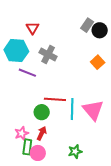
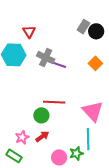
purple line: (27, 73) -> (57, 64), moved
cyan line: (72, 109) -> (88, 139), moved
red arrow: (42, 133) -> (42, 136), turned 32
green rectangle: (27, 147) -> (14, 156), moved, turned -63
pink circle: (38, 153) -> (59, 157), moved

